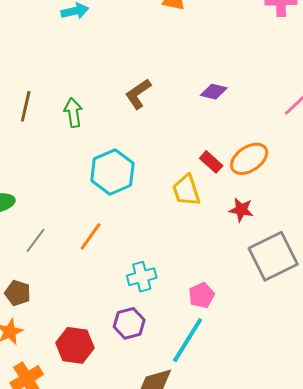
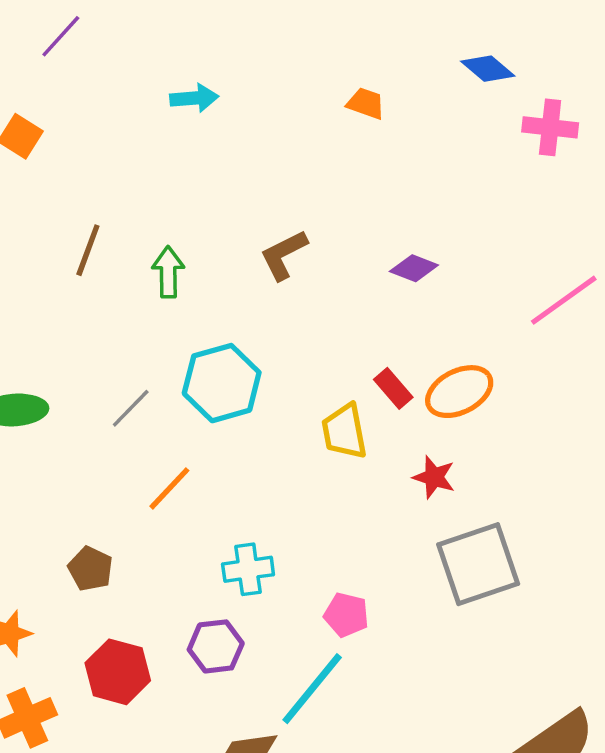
gray line: (35, 240) -> (131, 408), moved
brown pentagon: (18, 293) -> (90, 569), moved
pink pentagon: (202, 295) -> (346, 615), turned 30

